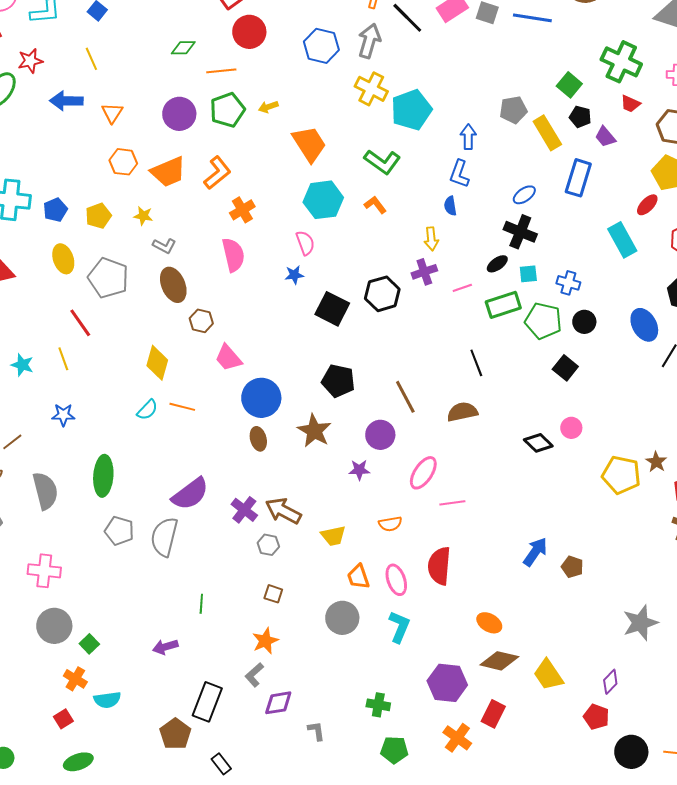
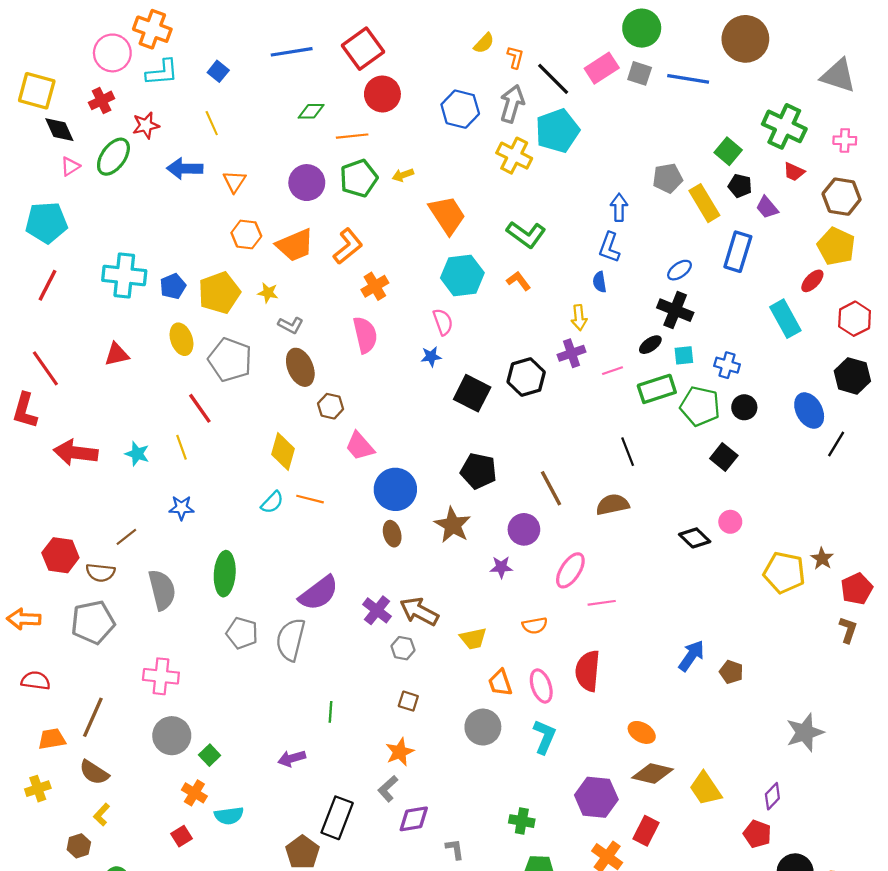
cyan pentagon: (411, 110) -> (557, 131), moved
yellow pentagon: (98, 216) -> (219, 293), size x1.5

